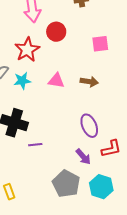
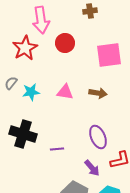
pink square: (100, 44) -> (109, 55), size x1.5
red star: (27, 50) -> (25, 48), moved
purple line: (35, 145) -> (57, 149), moved

